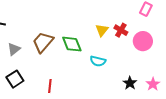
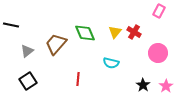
pink circle: (143, 41) -> (158, 53), moved
green diamond: (72, 44) -> (85, 33), moved
red line: (50, 86) -> (78, 79), moved

